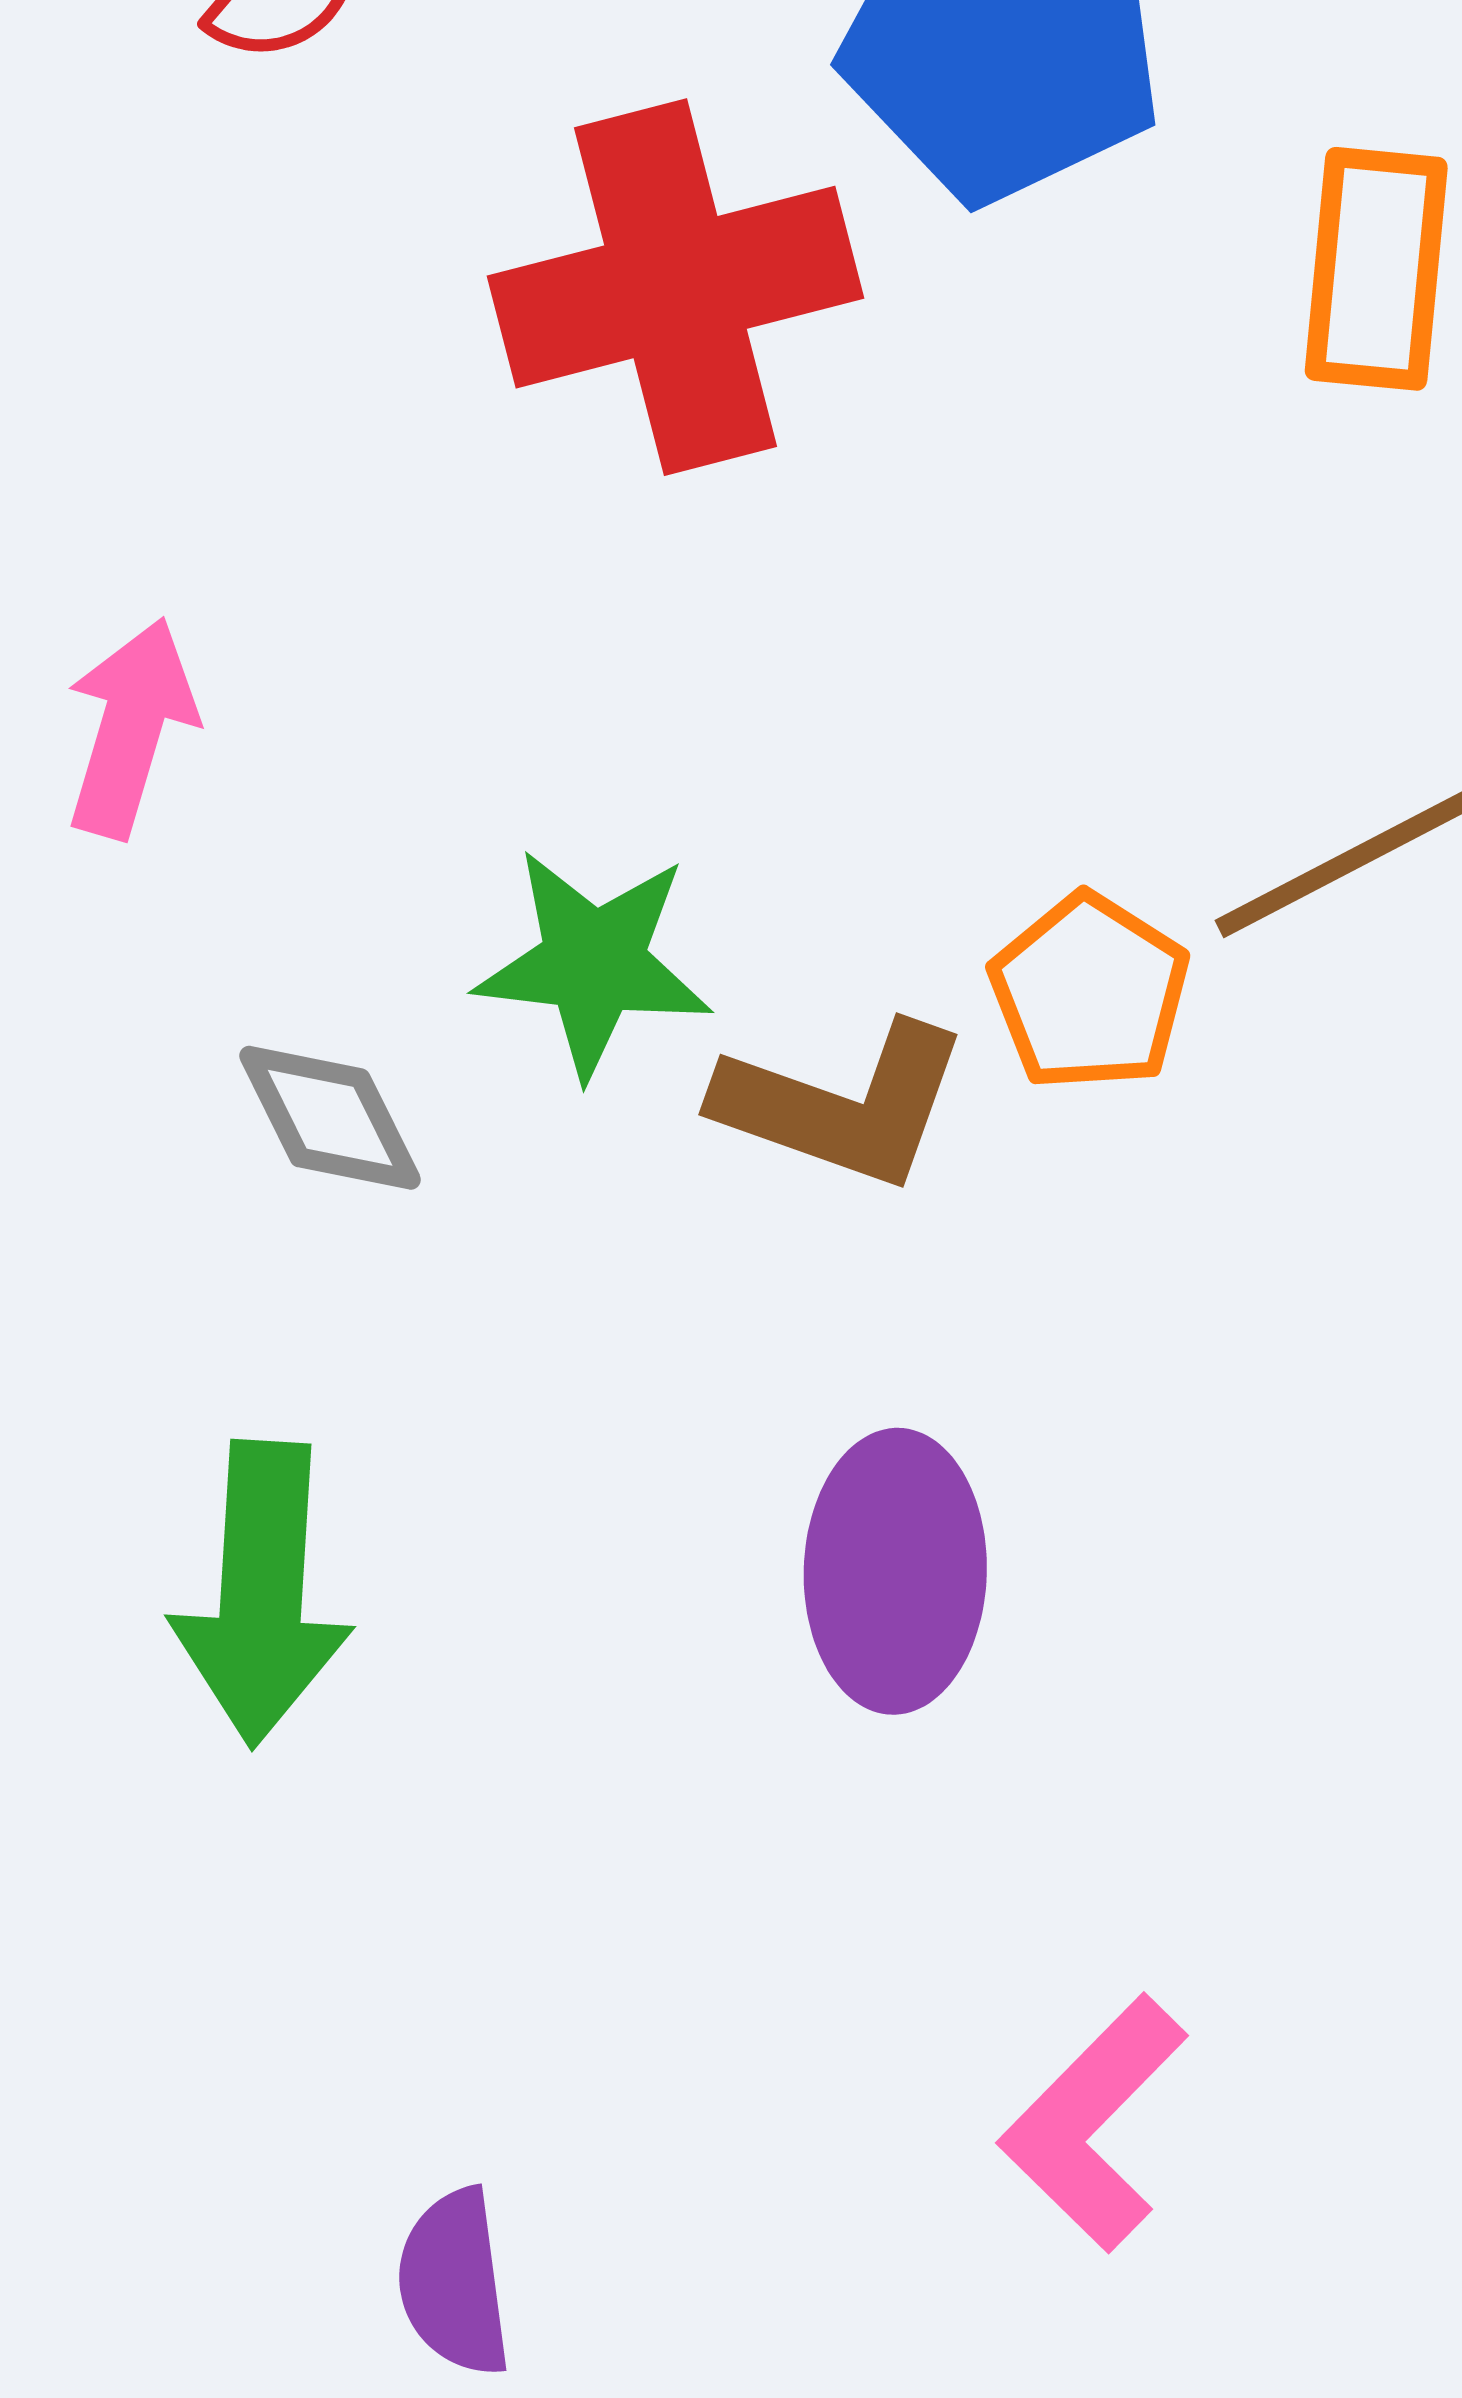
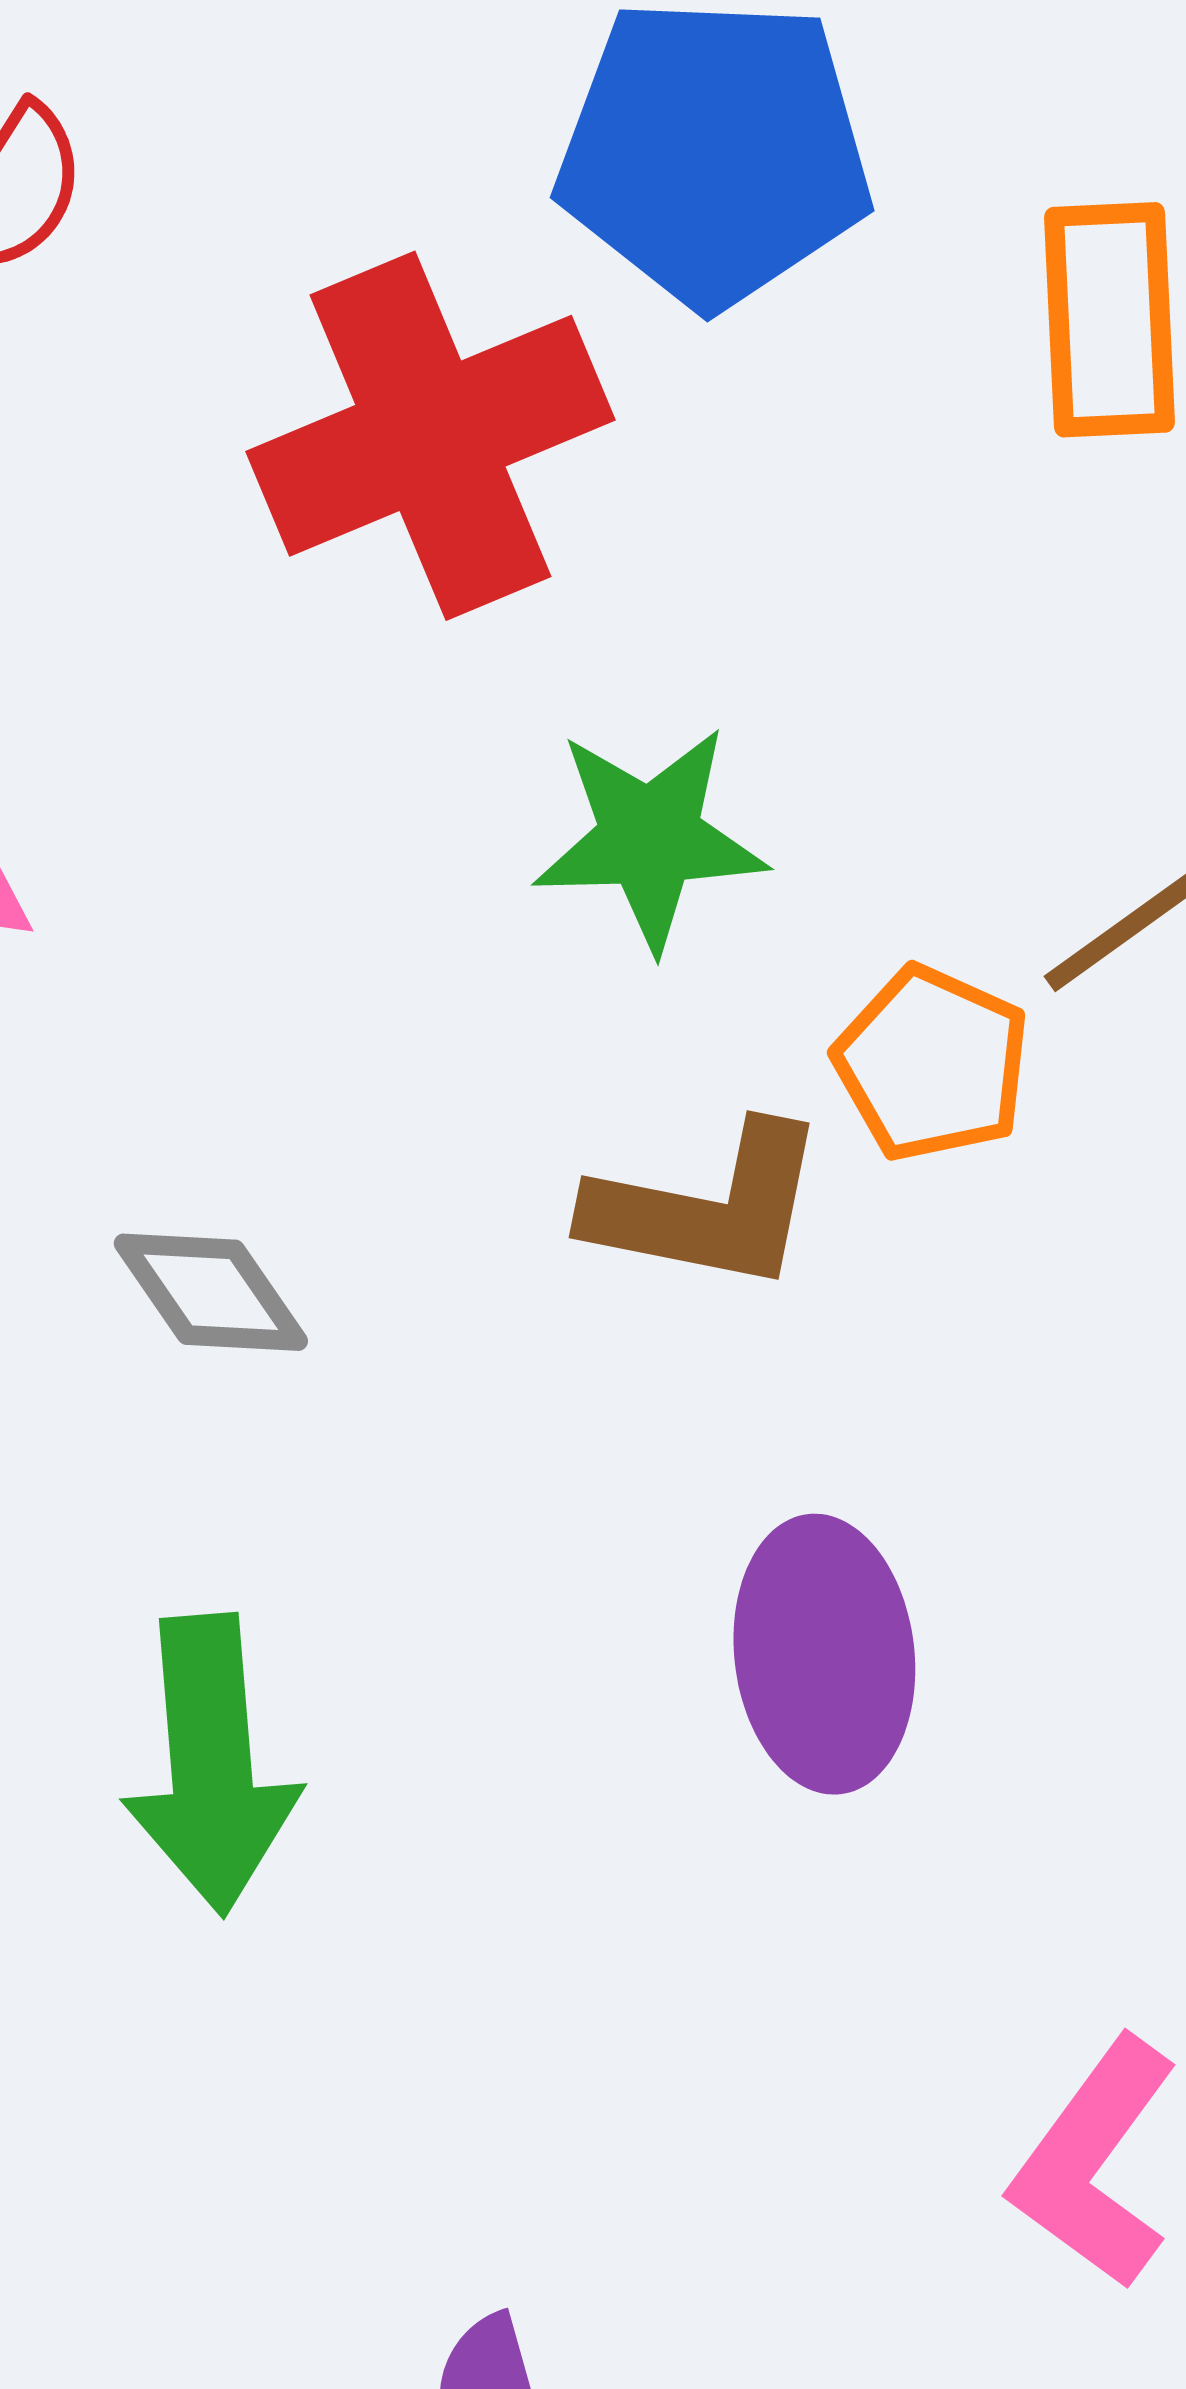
green star: (594, 963) -> (650, 838), moved

